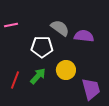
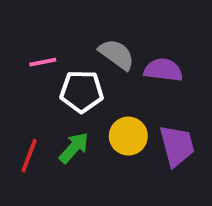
pink line: (11, 25) -> (43, 62), moved
purple trapezoid: (91, 89) -> (177, 146), moved

